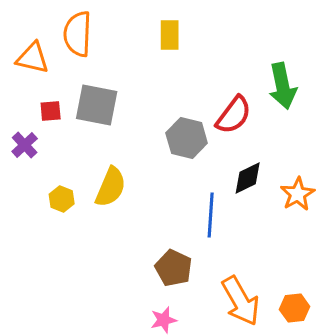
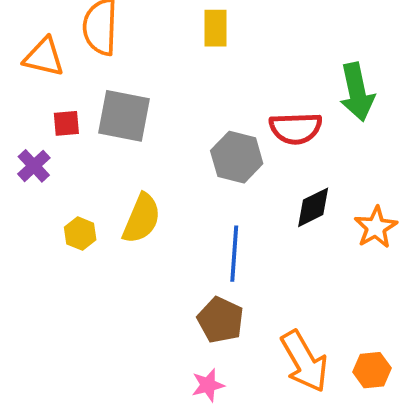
red semicircle: (234, 115) -> (296, 128), turned 51
blue line: (211, 215) -> (234, 254), moved

